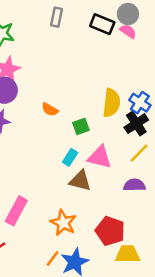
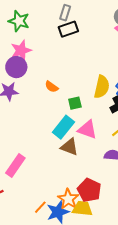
black rectangle: (102, 24) -> (68, 29), moved, turned -48
cyan rectangle: (70, 157) -> (63, 127), size x1.6
orange star: (63, 223) -> (68, 199), moved
yellow trapezoid: (128, 254) -> (82, 208), moved

